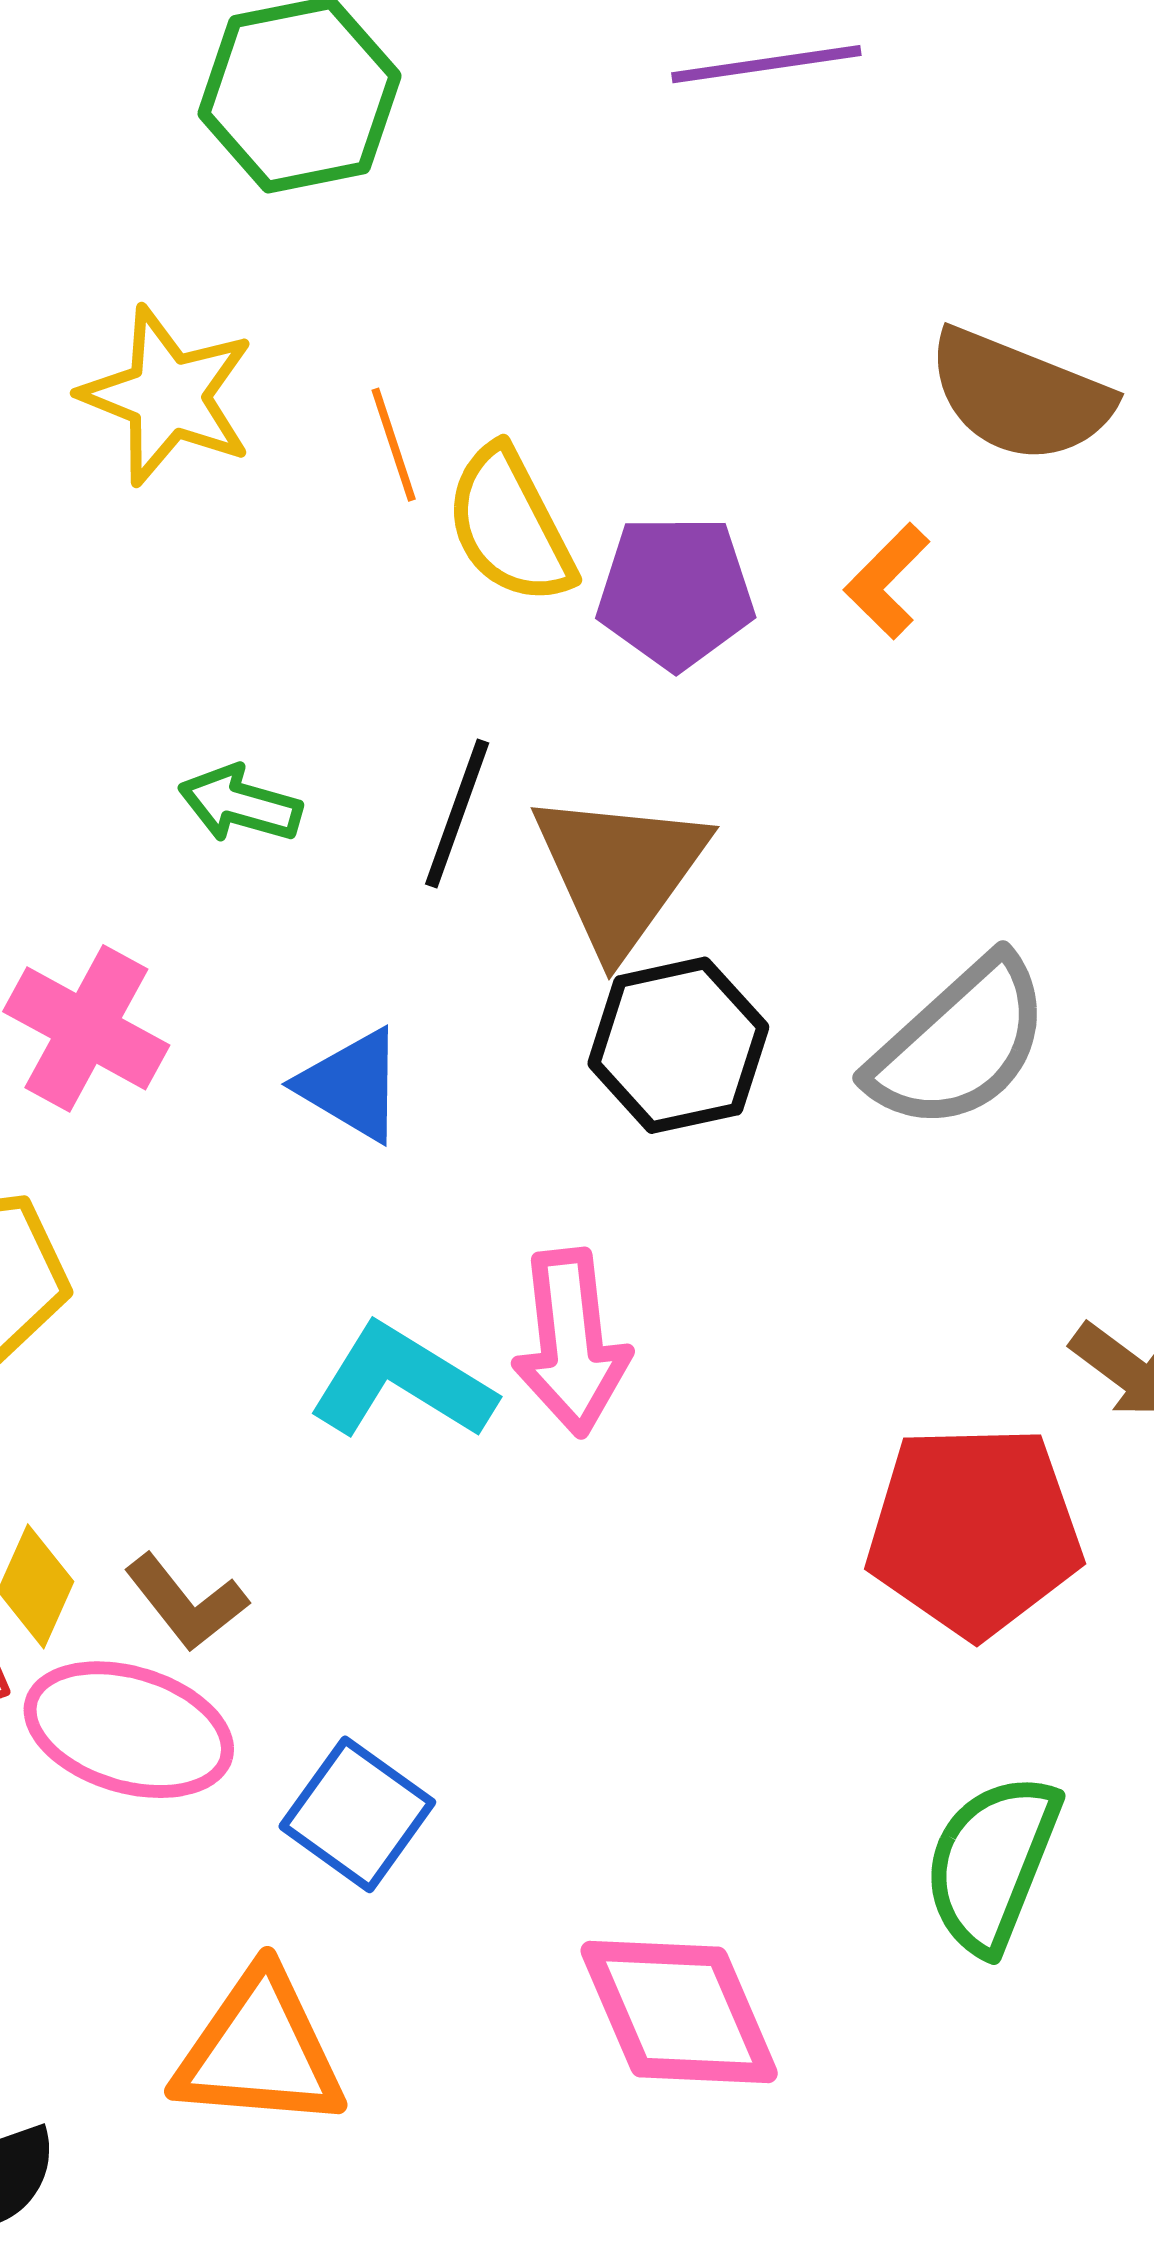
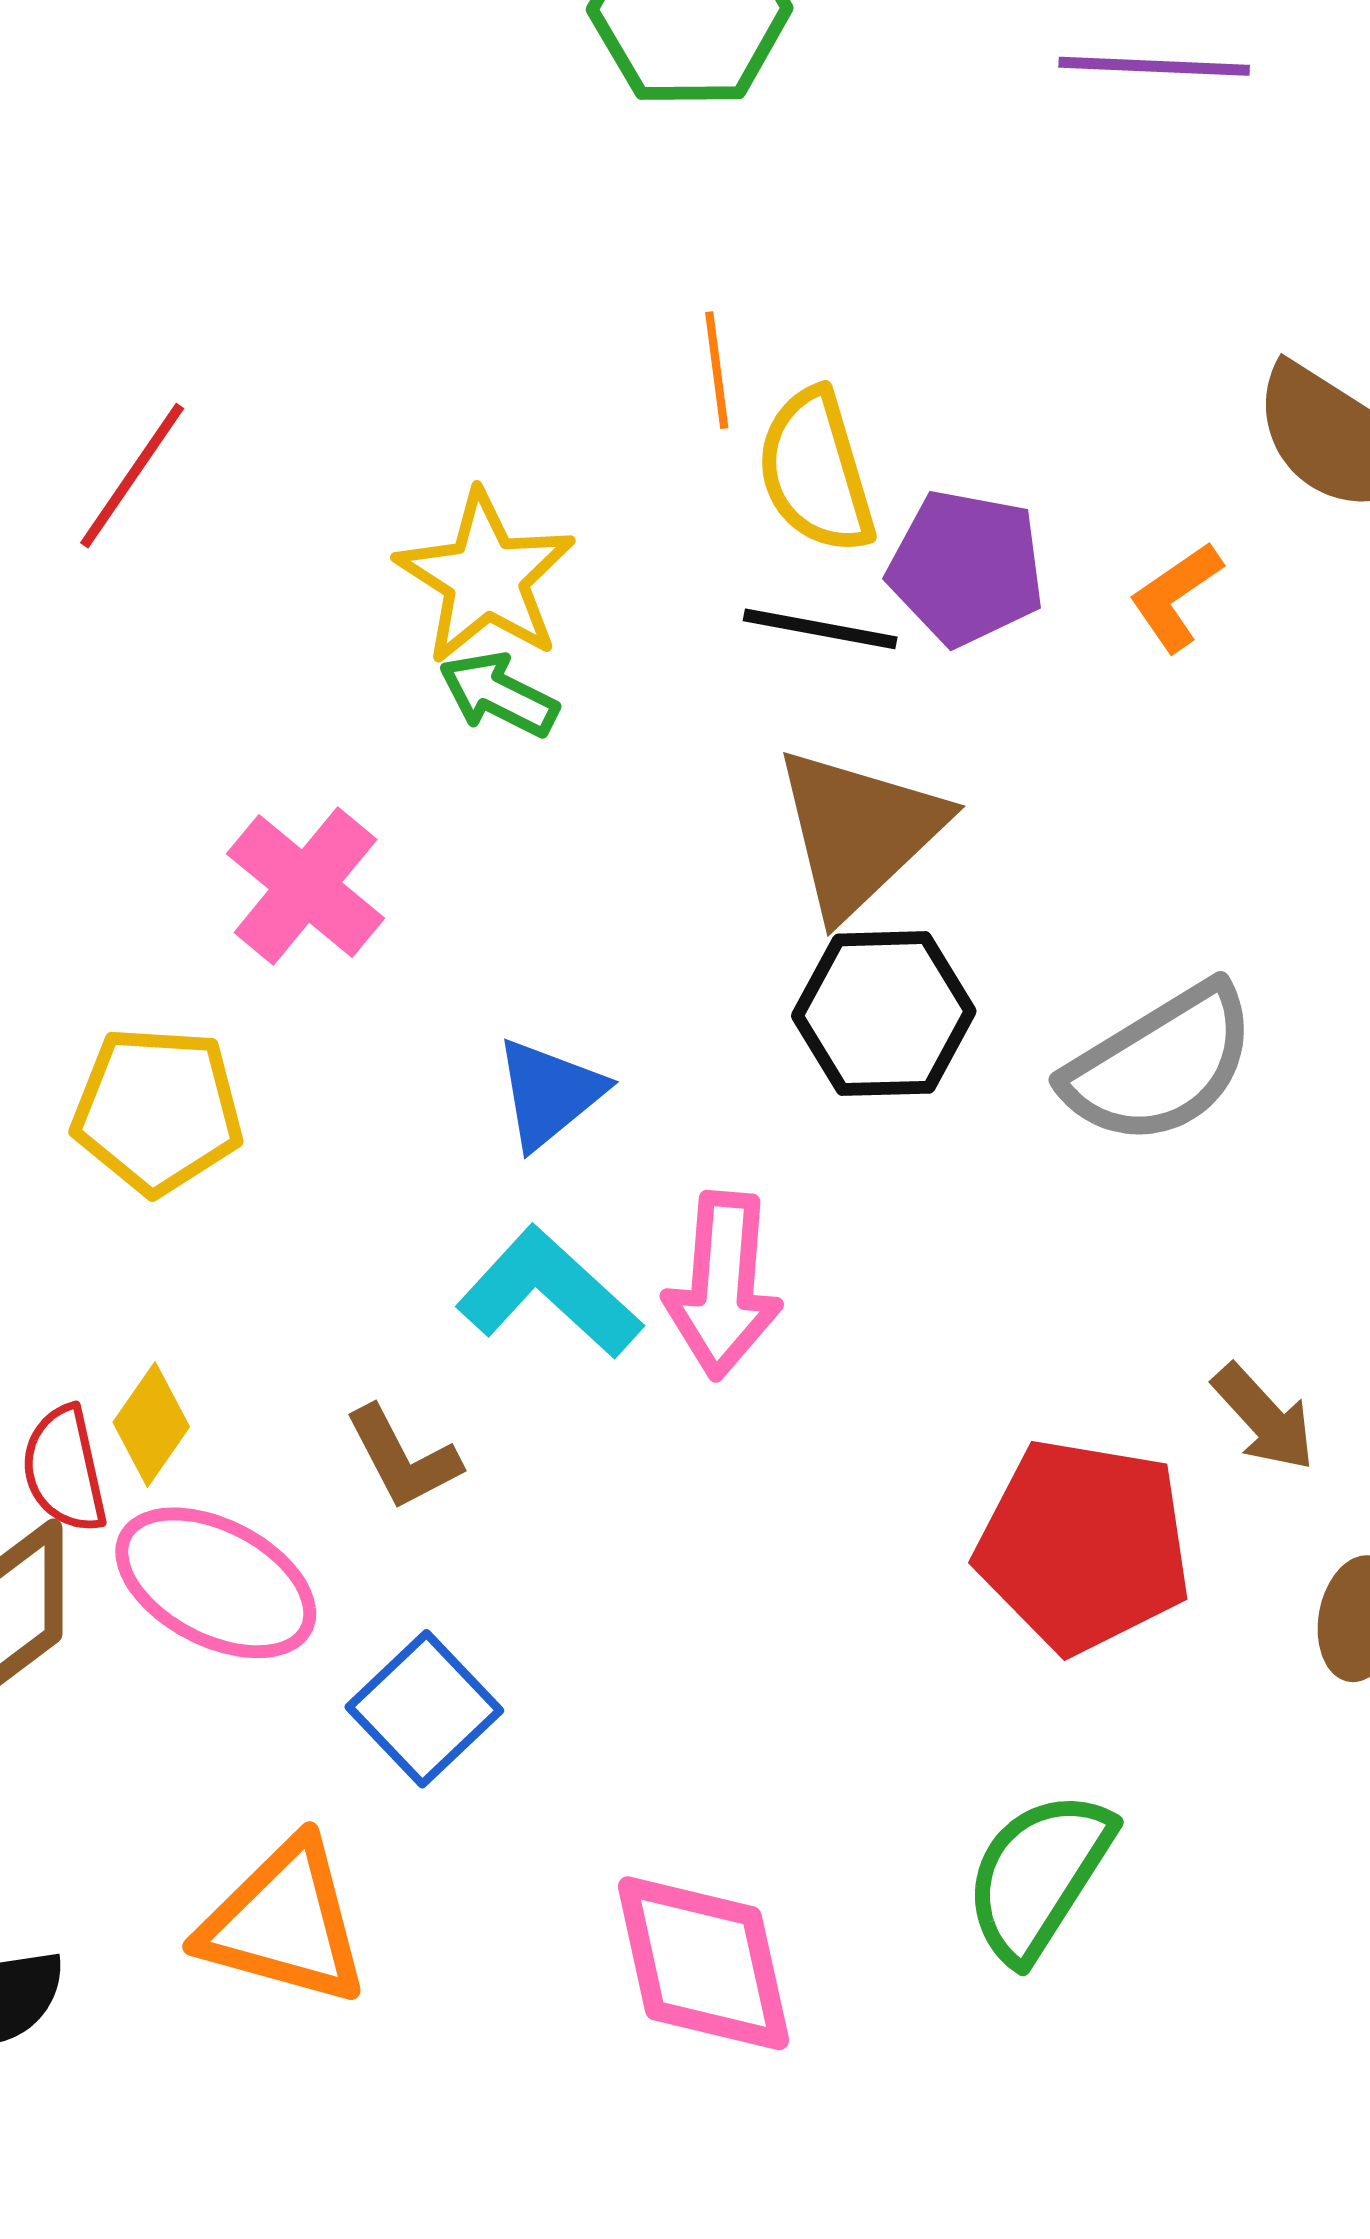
yellow star: (168, 396) -> (486, 577), moved
black line: (457, 814) -> (820, 629), moved, turned 70
blue triangle: (352, 1085) -> (549, 1093), moved, turned 39
brown L-shape: (186, 1602) -> (403, 1458), moved

